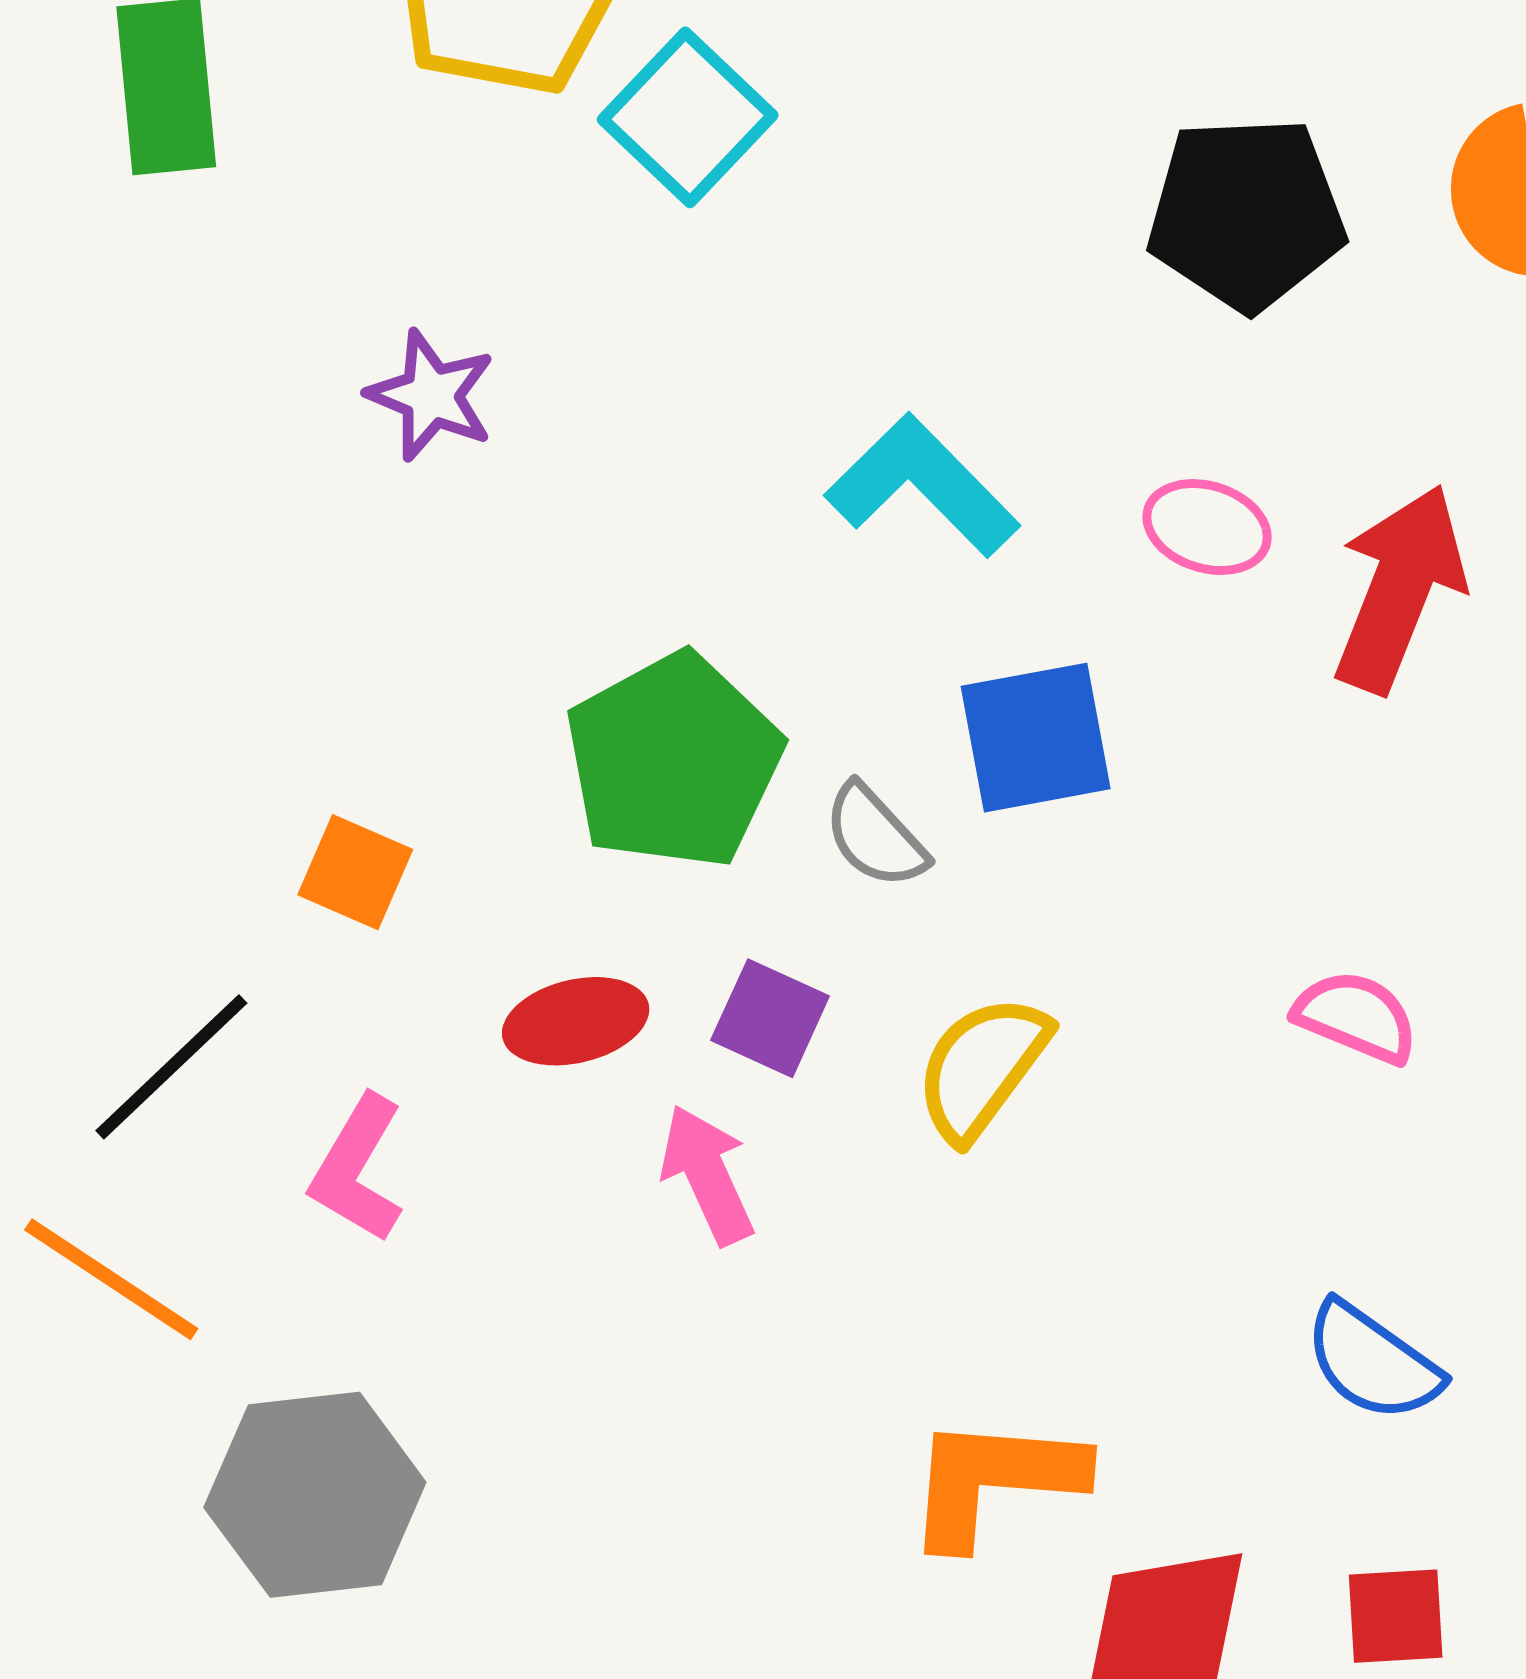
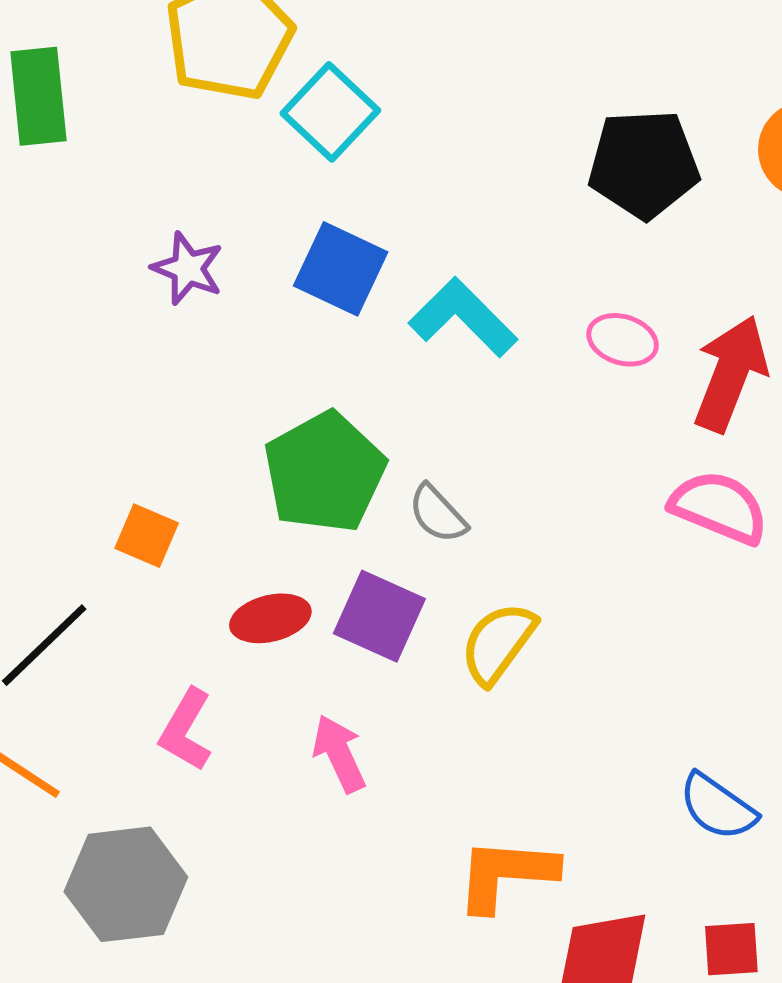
blue square: (1036, 738) -> (341, 269), moved, turned 36
pink semicircle: (1356, 1017) -> (719, 507), moved, size x1.4
purple square: (770, 1018) -> (379, 616), size x1.4
pink L-shape: (357, 1169) -> (186, 730), moved
pink arrow: (707, 1175) -> (339, 754), moved

